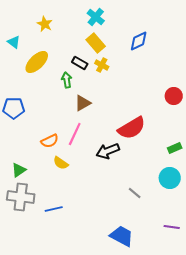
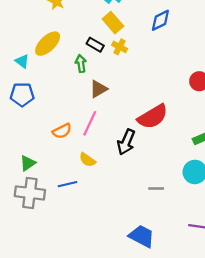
cyan triangle: (14, 42) -> (22, 61), moved
black arrow: (108, 151) -> (126, 142), turned -45
yellow semicircle: (61, 163) -> (87, 160), moved
gray line: (135, 193) -> (156, 189), turned -40
blue line: (54, 209) -> (68, 184), moved

